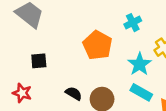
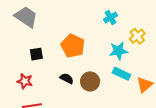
orange pentagon: (97, 45) -> (73, 46), moved
cyan star: (140, 64) -> (118, 51), turned 30

